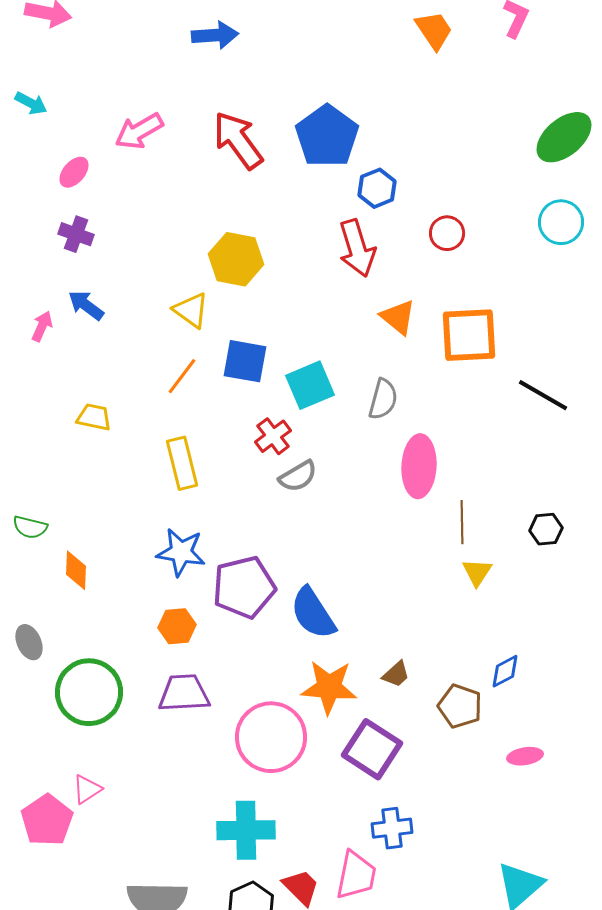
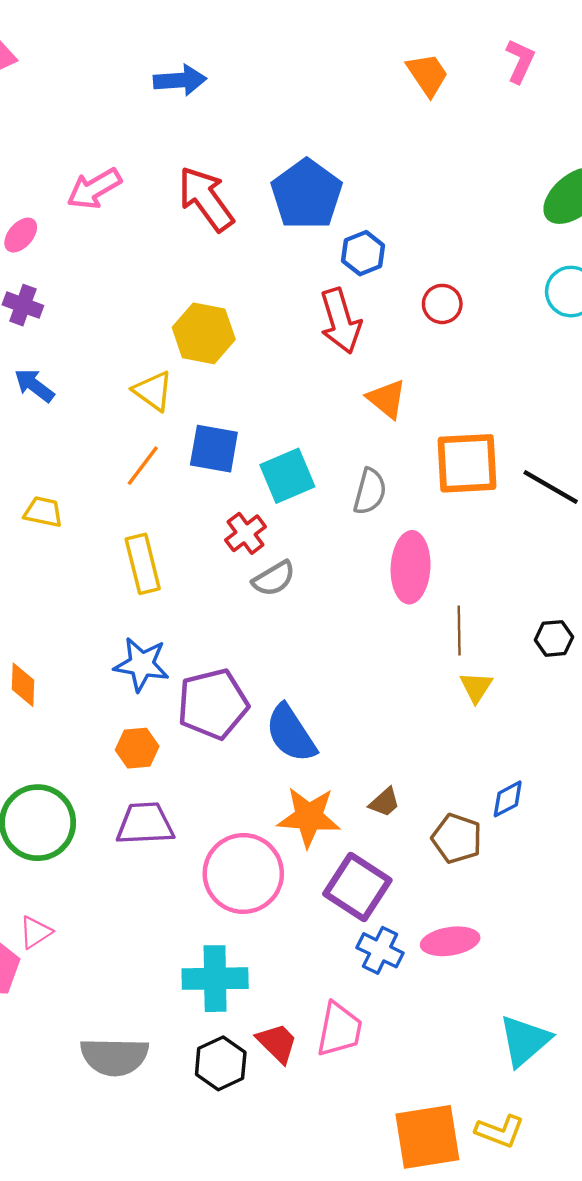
orange square: (469, 335) -> (467, 463), moved
pink ellipse: (525, 756) -> (450, 941), moved, size x1.4
blue cross: (392, 828) -> (380, 950), moved, turned 33

